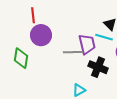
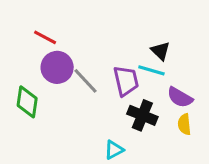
red line: (33, 15) -> (45, 37), turned -56
gray line: (73, 52) -> (86, 81), moved, turned 48

